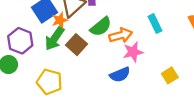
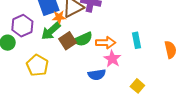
green semicircle: (101, 27) -> (83, 39), moved
pink star: (133, 52) -> (112, 59), turned 30
yellow square: (170, 75) -> (137, 86), turned -32

